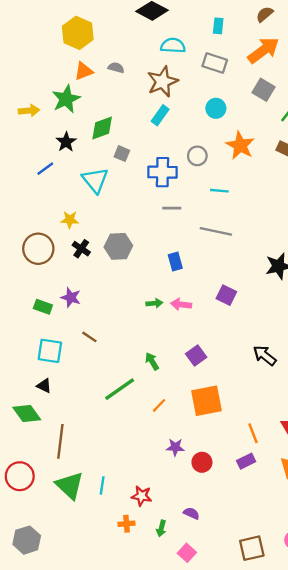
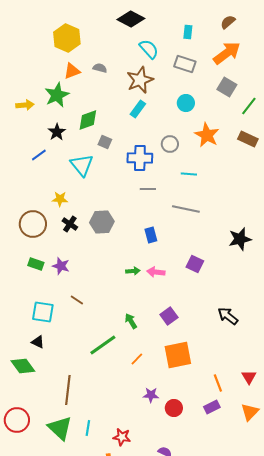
cyan semicircle: (173, 46) -> (149, 49), turned 45
green rectangle: (43, 307) -> (36, 264), moved
brown line: (60, 441) -> (68, 390), moved

